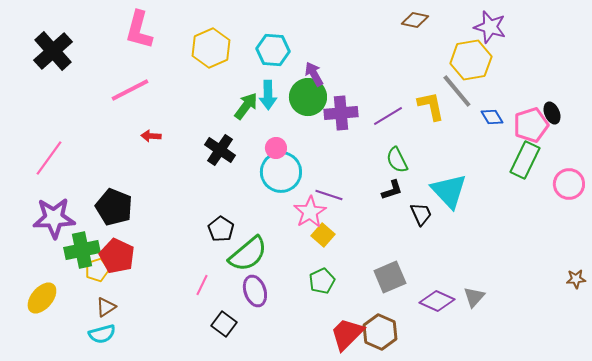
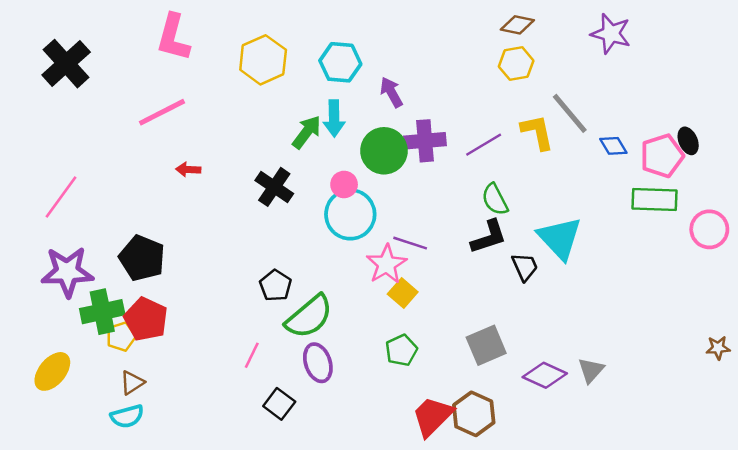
yellow hexagon: (471, 60) -> (516, 64), moved, size x0.7
green circle: (308, 97) -> (384, 151), moved
green rectangle: (525, 160) -> (654, 199), turned 66
black L-shape: (392, 190) -> (489, 237), size x1.4

